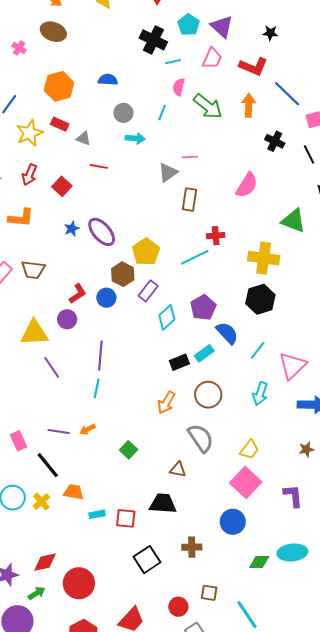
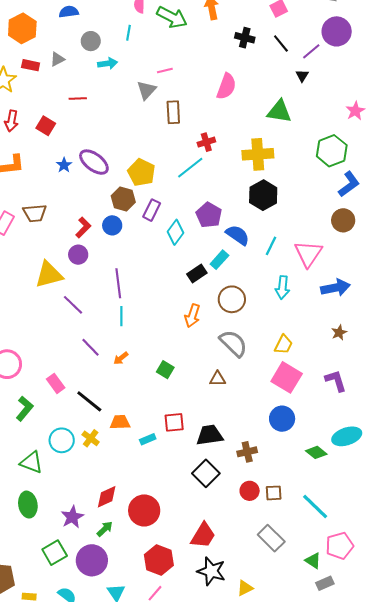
gray triangle: (83, 138) -> (57, 59), moved, turned -35
purple line: (59, 432) -> (90, 347), moved, turned 50
black trapezoid: (163, 503) -> (210, 435), moved
red square: (126, 518) -> (174, 422), moved
green diamond: (259, 562) -> (316, 452), turned 50
red circle: (178, 607) -> (250, 491), moved

